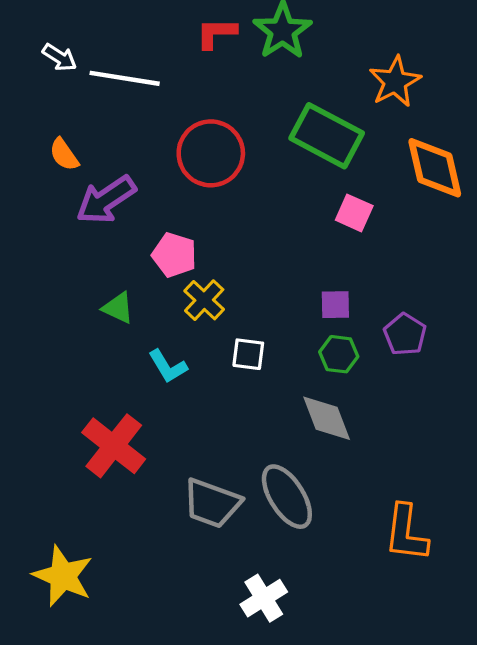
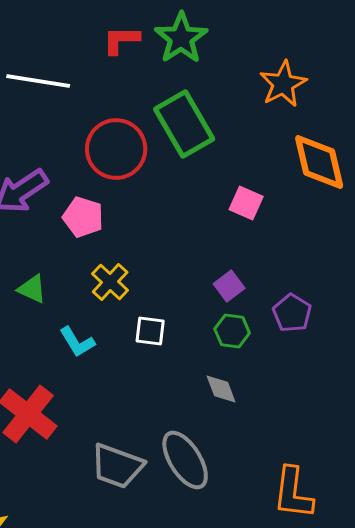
green rectangle: (327, 136) -> (184, 124), moved, turned 32
pink pentagon: (174, 255) -> (83, 217), moved
purple square: (335, 305) -> (229, 286), turned -36
gray diamond: (327, 418) -> (221, 389), size x0.7

